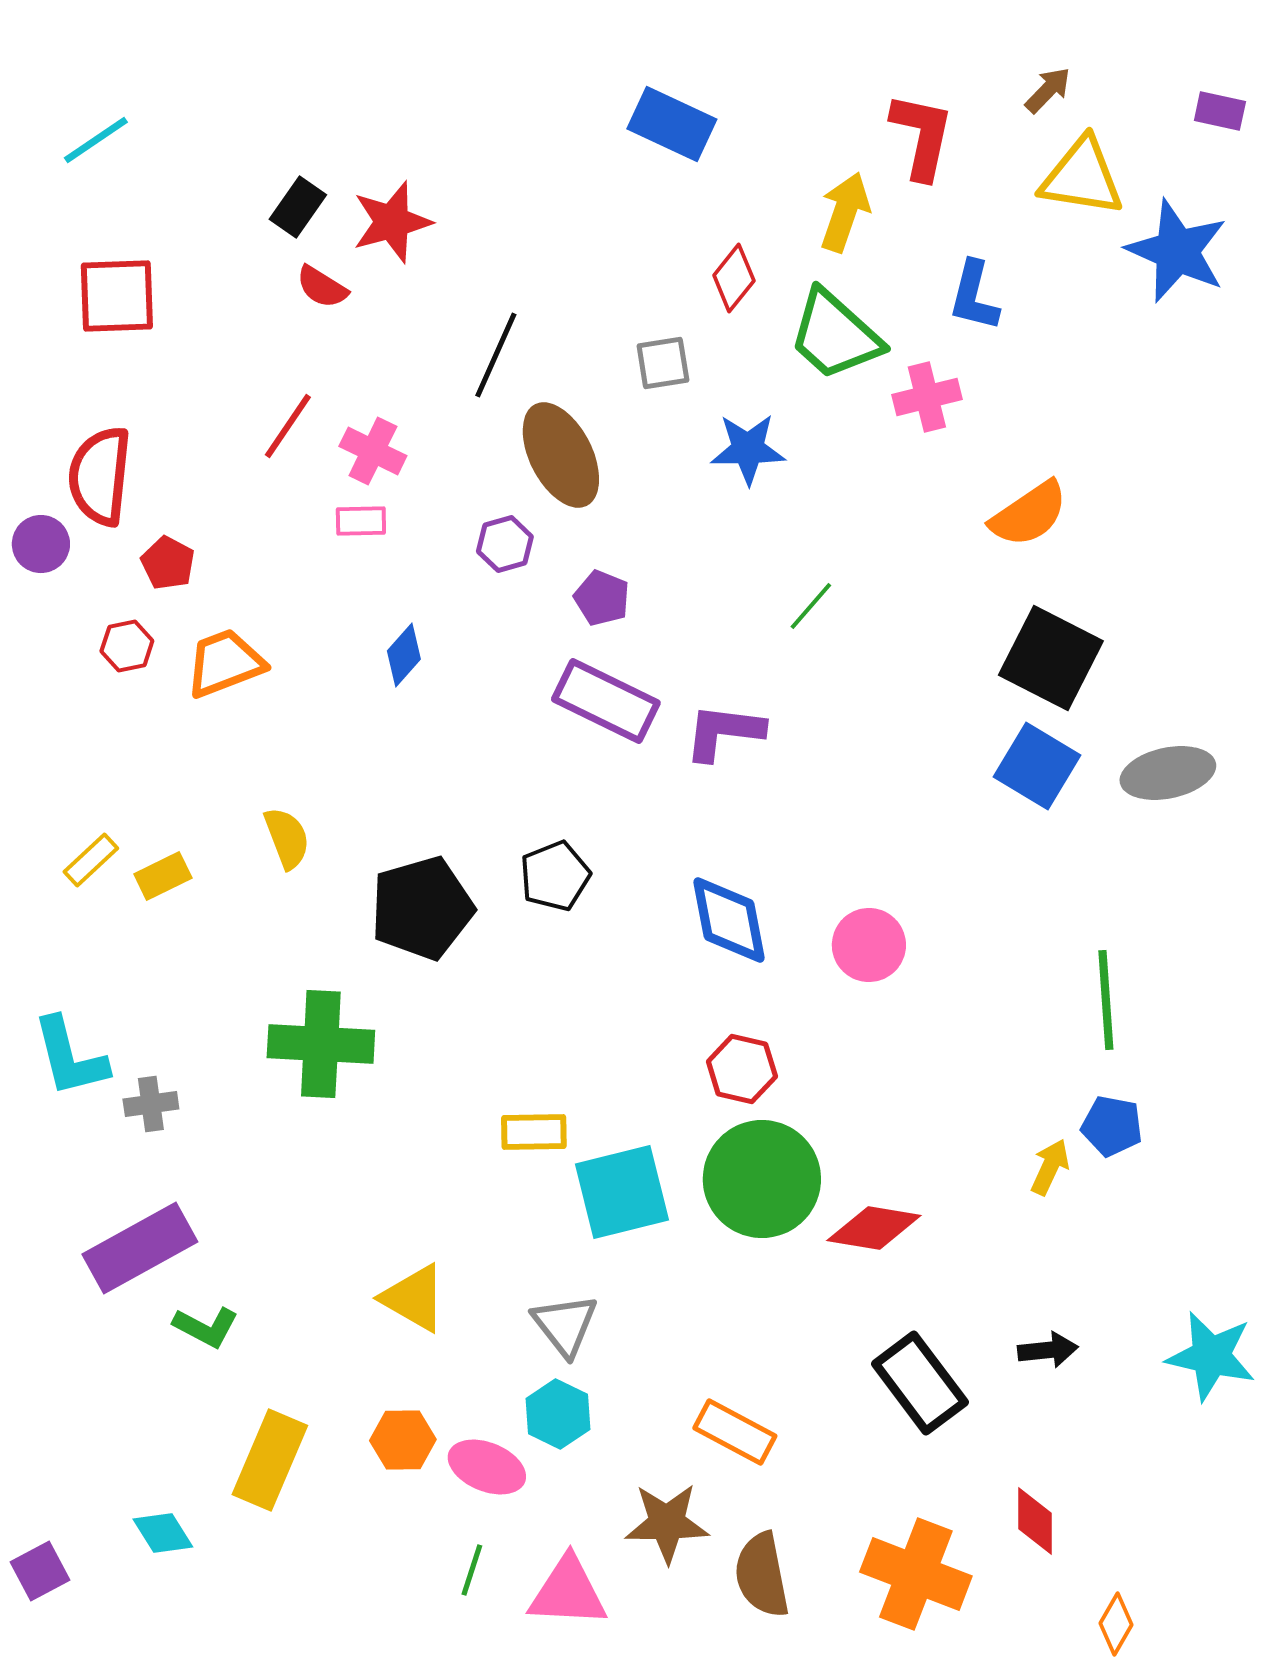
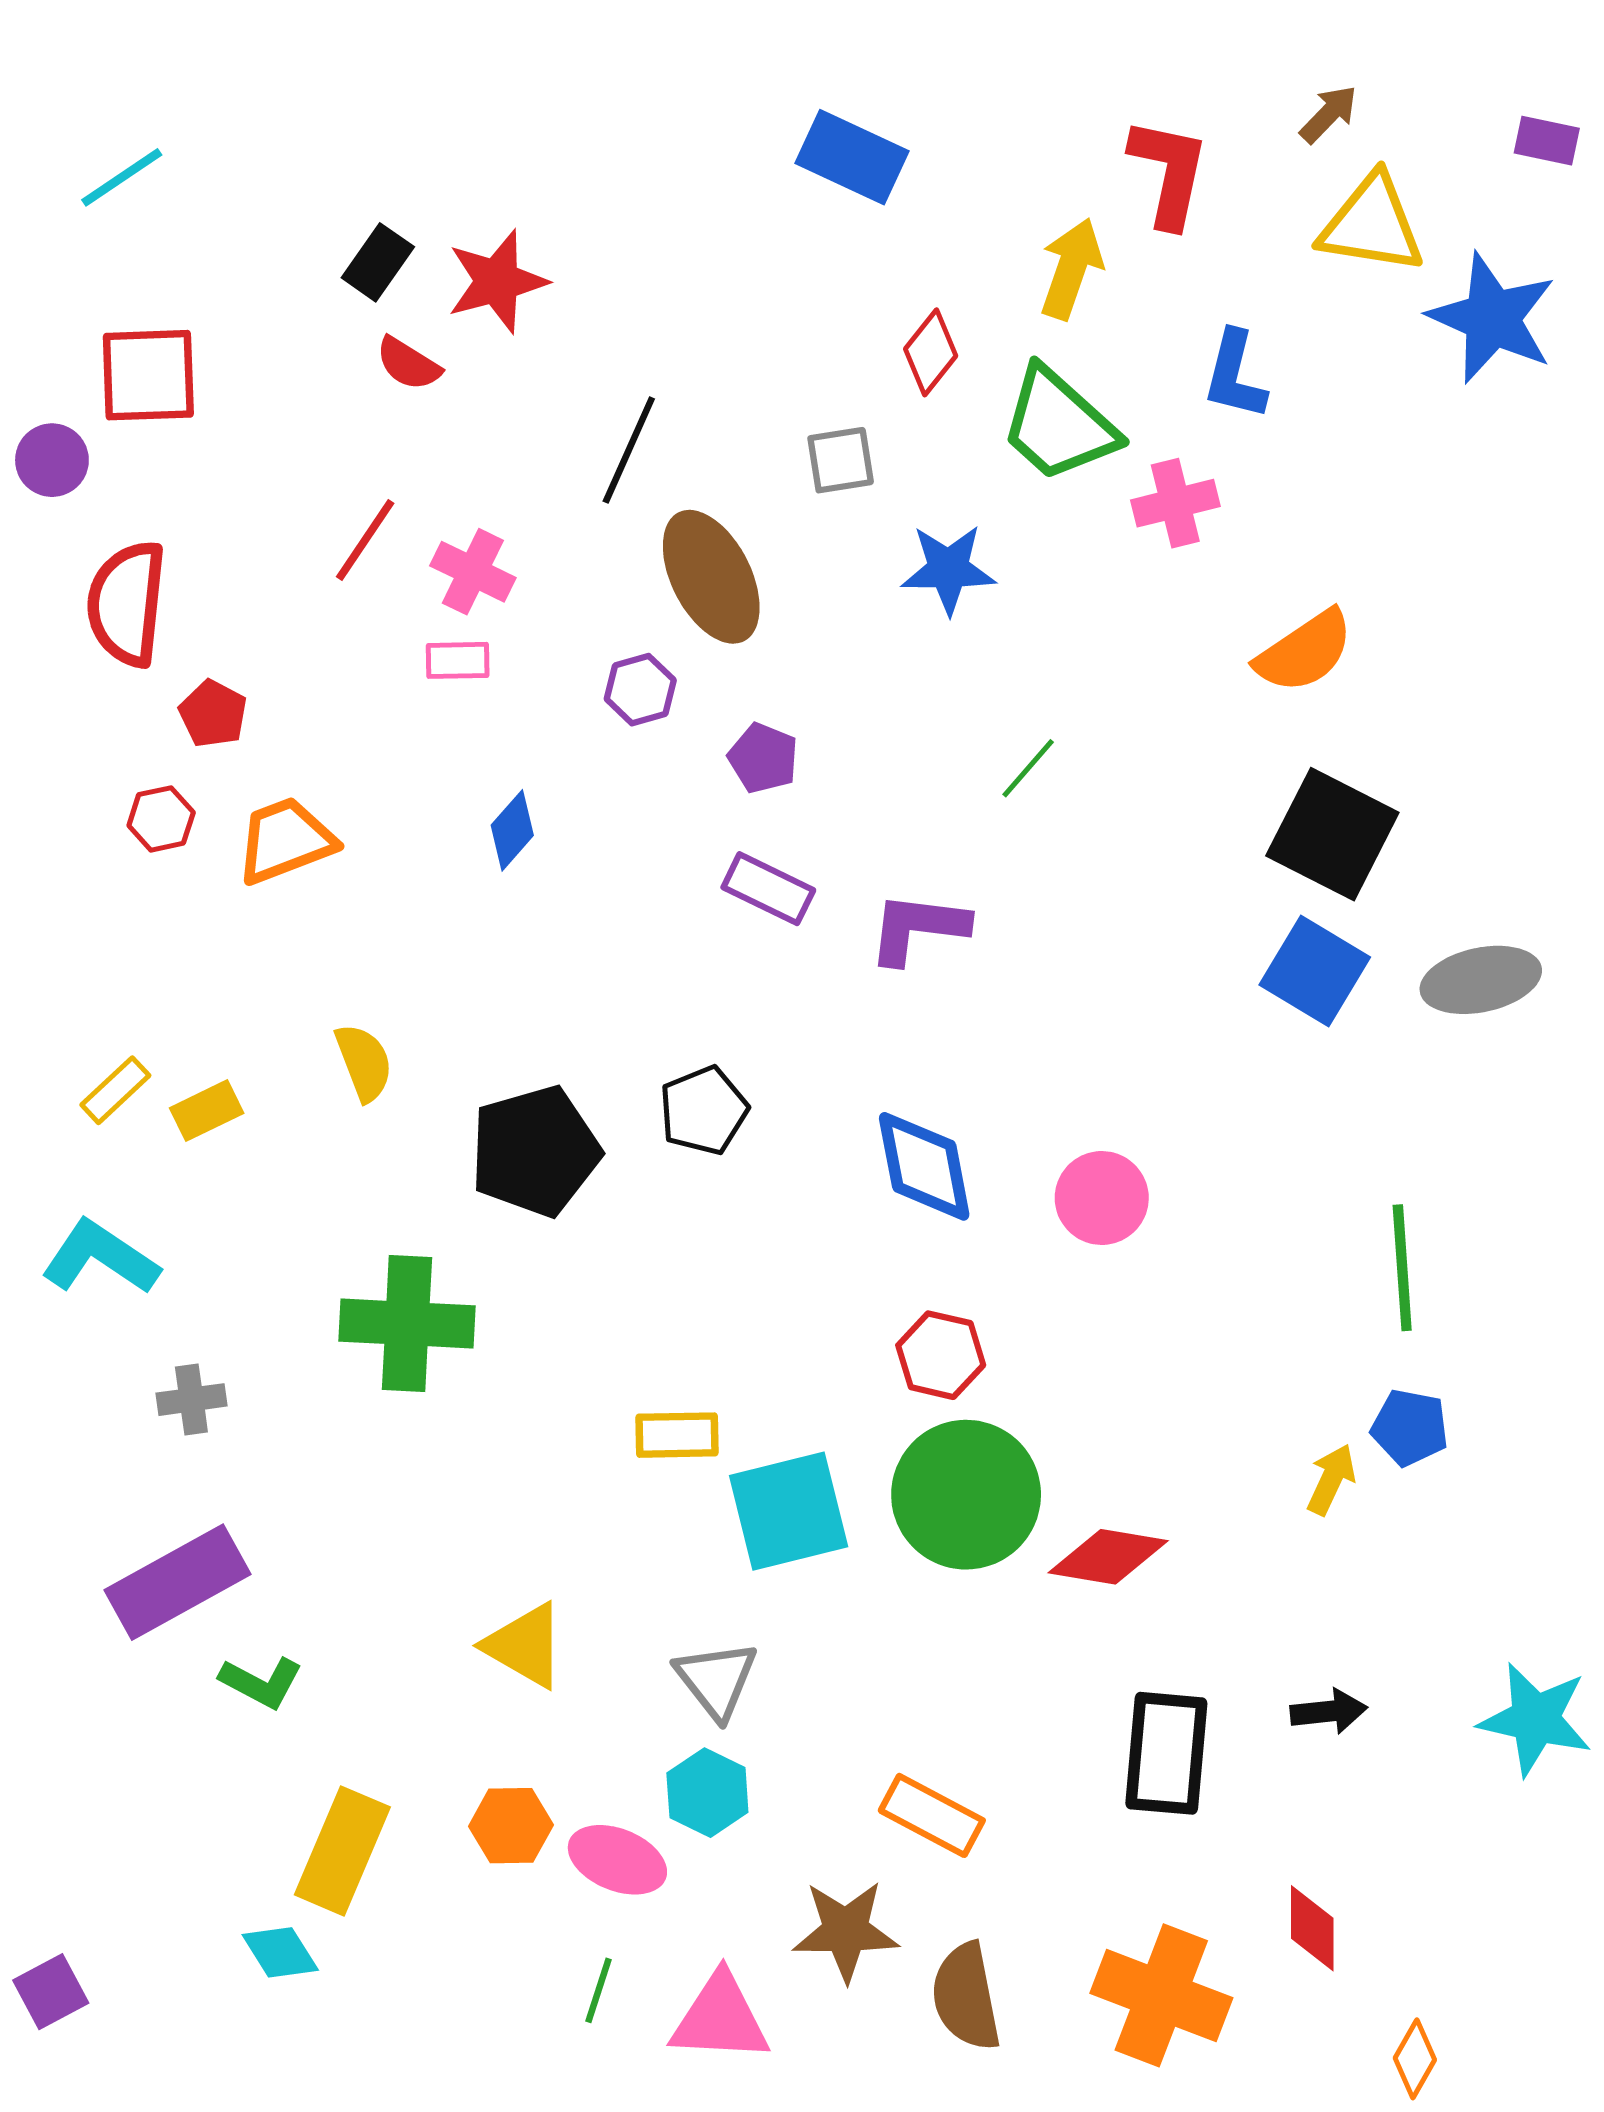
purple circle: (41, 544) -> (52, 460), moved
purple rectangle: (606, 701) -> (768, 889), size x0.7
cyan L-shape: (70, 1057) -> (100, 1258), moved, turned 138
black rectangle: (920, 1383) -> (1166, 1753), turned 42
cyan diamond: (163, 1533) -> (280, 1952), moved

